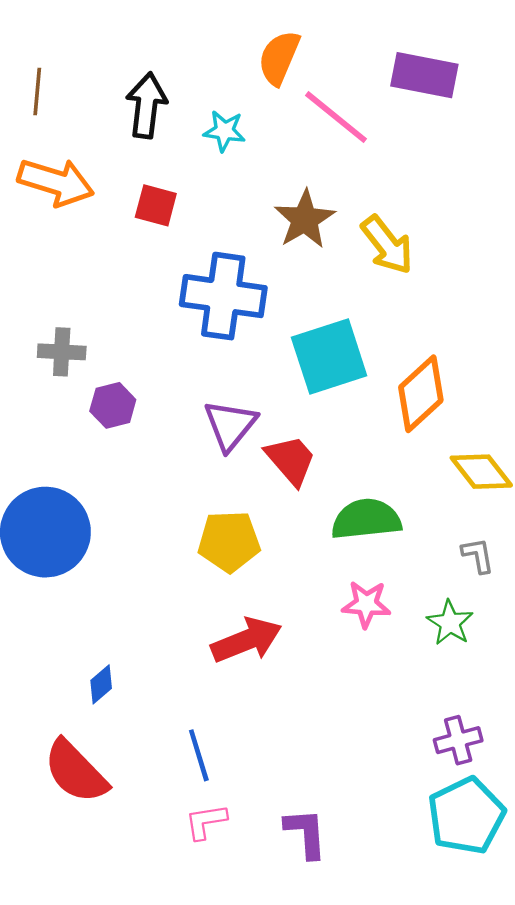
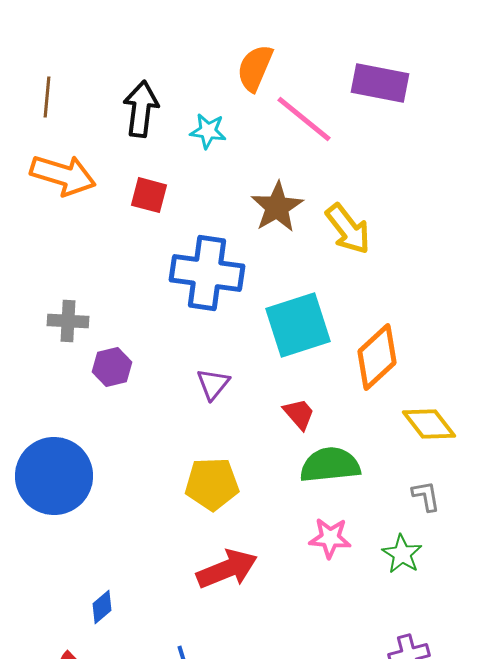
purple triangle: (230, 425) -> (213, 384), size x0.7
red trapezoid: (291, 460) -> (299, 414), moved, size x0.7

